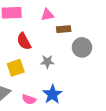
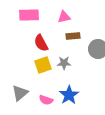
brown rectangle: (64, 29) -> (73, 36), moved
yellow square: (16, 68) -> (43, 65), moved

